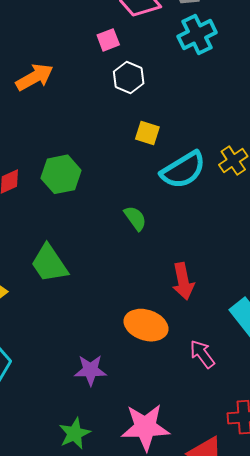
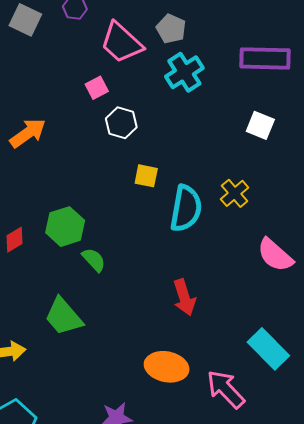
cyan semicircle: (183, 170) -> (186, 208), turned -42
green semicircle: (135, 218) -> (94, 260), moved
red arrow: (183, 281) -> (184, 297), moved
pink arrow: (202, 354) -> (226, 389), size x1.4

